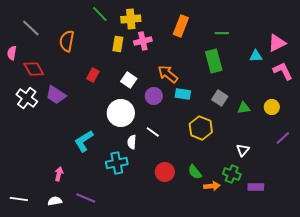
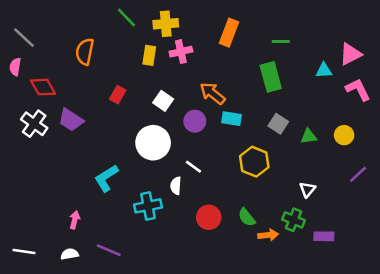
gray line: (31, 28) -> (24, 38), moved
white semicircle: (132, 142) -> (176, 186), moved

